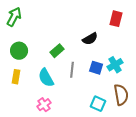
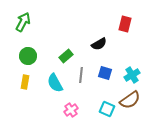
cyan cross: (115, 65) -> (132, 75), moved
brown semicircle: (121, 95) -> (130, 100), turned 65
pink cross: (44, 105) -> (71, 110), moved

